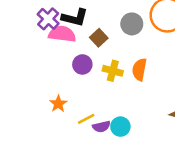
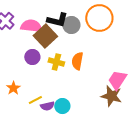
black L-shape: (75, 18) -> (57, 20), moved
pink semicircle: (62, 34) -> (31, 26), moved
brown square: (99, 38) -> (45, 36), size x1.6

